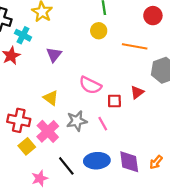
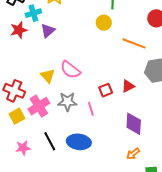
cyan cross: (23, 35) -> (33, 13), turned 35
purple triangle: (54, 55) -> (48, 31), moved
pink semicircle: (90, 85) -> (70, 70), moved
red square: (114, 101) -> (106, 90), turned -32
purple diamond: (129, 162) -> (134, 124), moved

